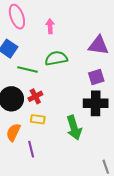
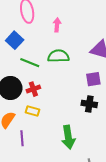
black cross: (96, 103) -> (89, 104), size x0.7
green arrow: (74, 128) -> (68, 137), moved

